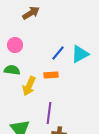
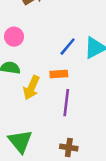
purple line: (49, 113) -> (66, 103), moved

